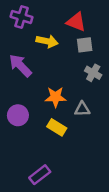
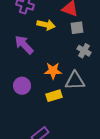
gray triangle: (82, 109) -> (75, 81), size x1.5
yellow rectangle: (57, 127) -> (54, 96), turned -49

